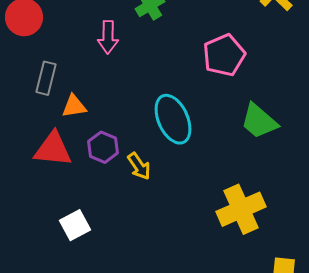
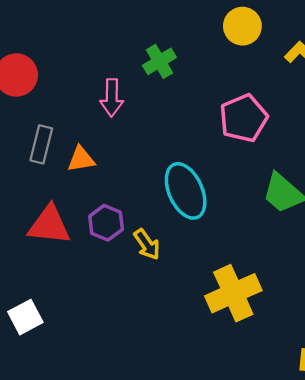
orange triangle: (74, 106) -> (81, 159), moved
yellow cross: (241, 209) -> (233, 293), moved
white square: (75, 225) -> (25, 317), moved

